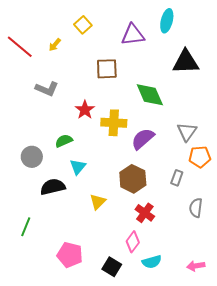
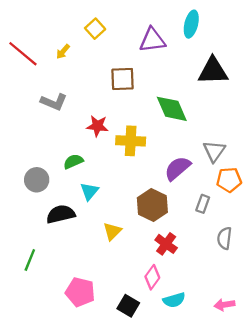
red star: (85, 110) -> (97, 126), turned -30
purple semicircle: (143, 139) -> (178, 168), moved

